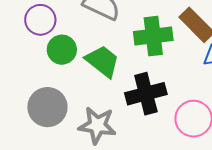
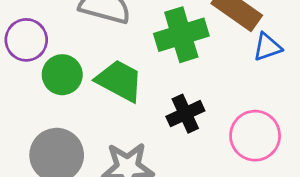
black cross: (146, 94) -> (185, 114), size x0.7

